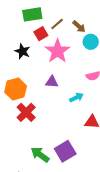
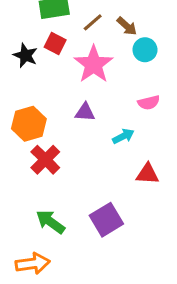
red square: (41, 34) -> (55, 44), moved, turned -32
black star: (22, 51) -> (25, 55), moved
green arrow: (40, 155) -> (50, 222), moved

